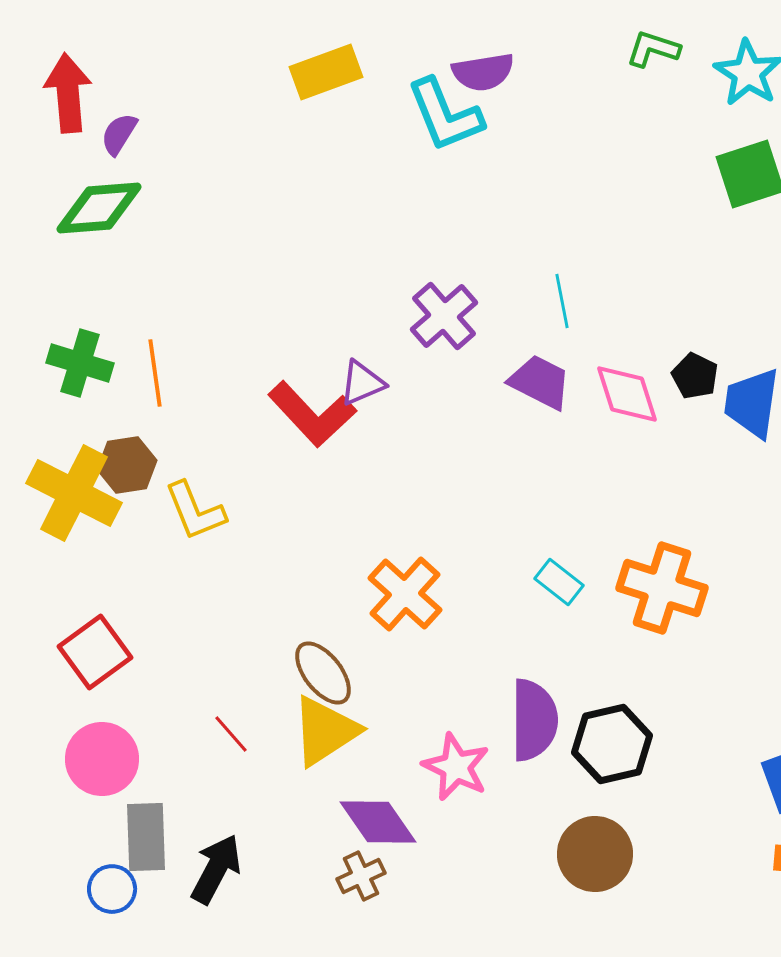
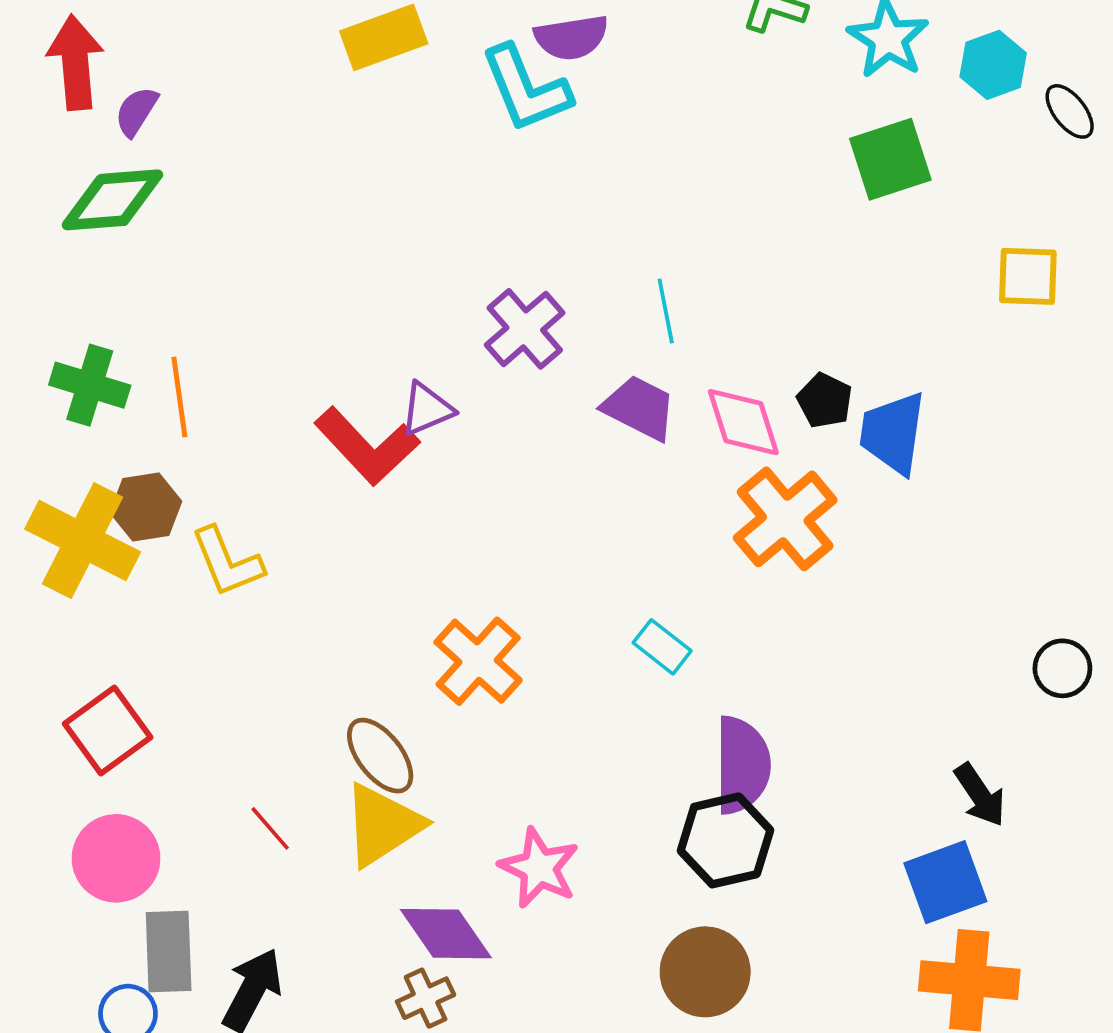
orange cross: (662, 588) -> (785, 519), moved, turned 32
purple semicircle: (534, 720) -> (742, 765), moved

